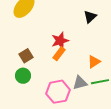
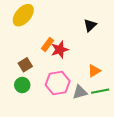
orange rectangle: (59, 54) -> (48, 45), moved
pink hexagon: (58, 92) -> (58, 83), moved

